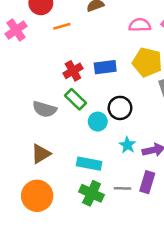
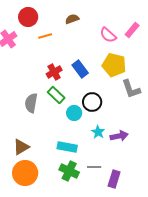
pink semicircle: (140, 25) -> (108, 35), turned -138
blue rectangle: (105, 67) -> (80, 69), turned 60
gray semicircle: (45, 109) -> (31, 103), turned 84
brown triangle: (41, 154) -> (21, 147), moved
purple rectangle: (147, 182) -> (114, 179), moved

